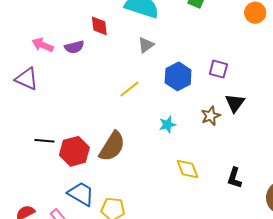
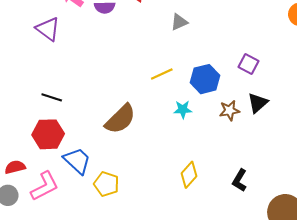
blue hexagon: (178, 76) -> (205, 79), moved
yellow line: (129, 89) -> (162, 74), moved
red hexagon: (74, 151) -> (48, 134), moved
yellow diamond: (188, 169) -> (189, 175), moved, turned 50

